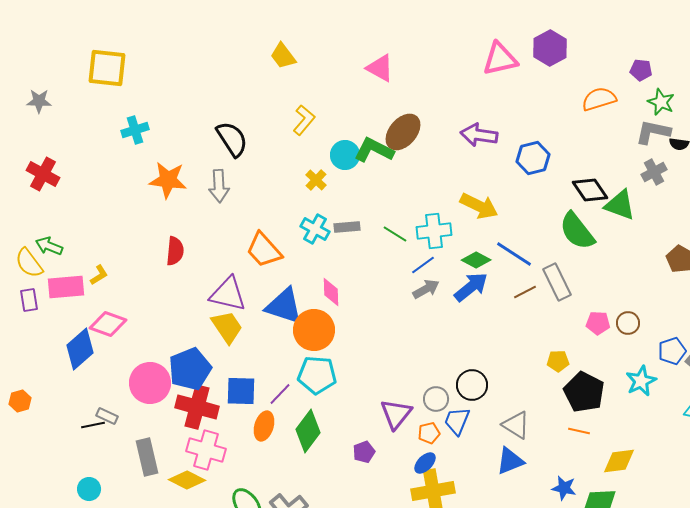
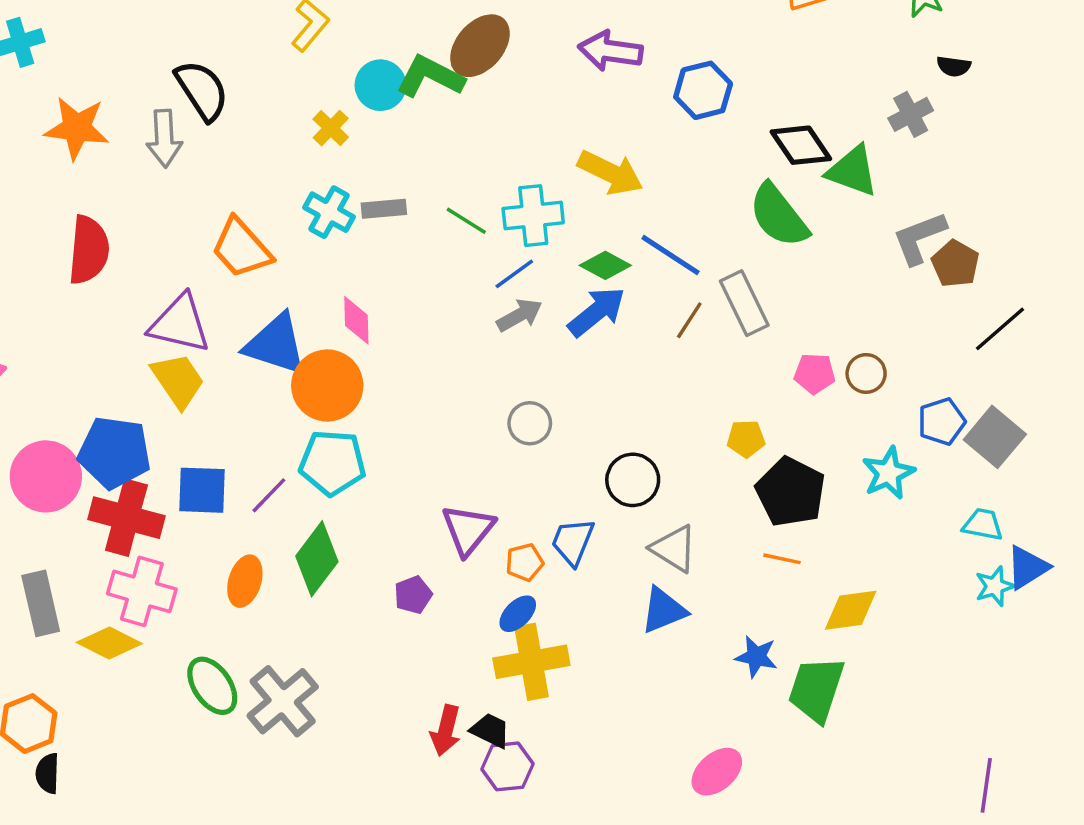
gray L-shape: (653, 132) -> (919, 238), moved, turned -33
black semicircle: (232, 139) -> (202, 90), moved
red semicircle: (175, 251) -> (89, 250), size x1.4
brown line: (525, 292) -> (689, 320), turned -30
blue pentagon: (190, 369) -> (114, 452), turned 30
black circle: (472, 385) -> (633, 480), moved
gray circle: (436, 399) -> (530, 423), moved
orange ellipse: (264, 426) -> (245, 581), moved

